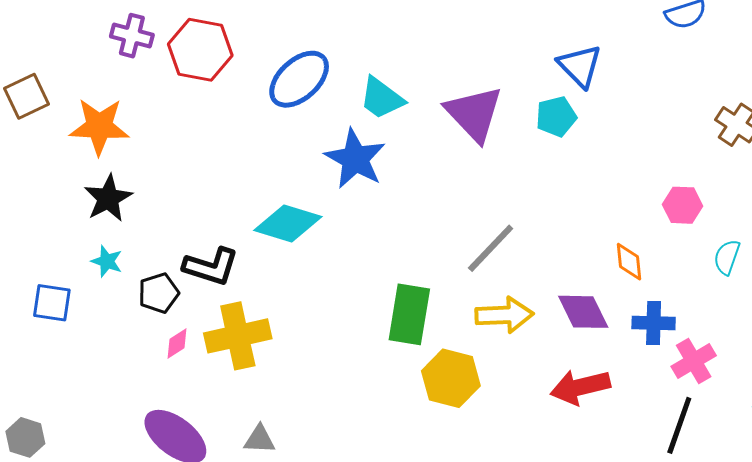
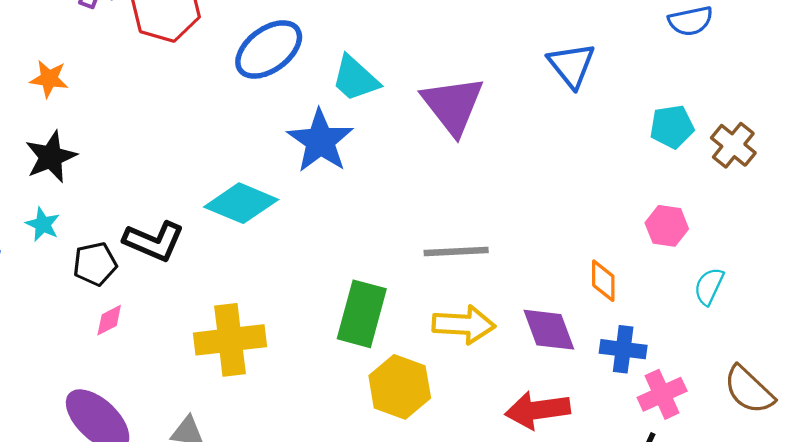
cyan pentagon: (556, 116) -> (672, 127), moved
orange star: (99, 126) -> (49, 79), size x0.6
gray line: (491, 248) -> (456, 251), turned 38
yellow cross: (238, 336) -> (230, 340), moved

